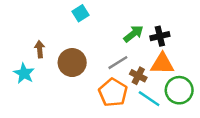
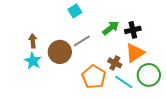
cyan square: (81, 13) -> (75, 11), moved
gray line: (118, 63) -> (82, 41), moved
orange triangle: (162, 64) -> (135, 53), turned -35
cyan star: (24, 73) -> (33, 61), moved

